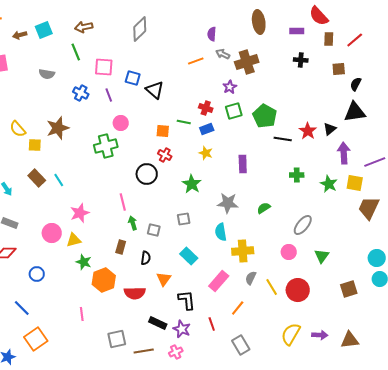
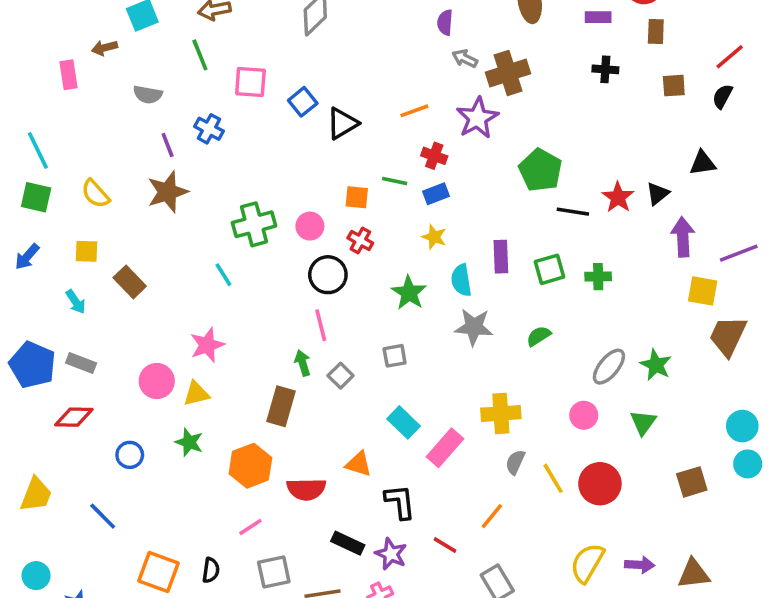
brown arrow: (20, 35) -> (104, 48), moved
red line: (355, 40) -> (730, 57), moved
orange line: (196, 61) -> (414, 111), moved
blue square: (133, 78) -> (303, 102), turned 35
black semicircle: (356, 84) -> (722, 96), moved
purple star: (230, 87) -> (477, 118), size x1.6
black triangle: (155, 90) -> (342, 123), turned 48
purple line: (109, 95) -> (168, 145), moved
green square: (234, 111) -> (549, 269), moved
black triangle: (355, 112) -> (703, 163), size x0.7
pink circle: (121, 123) -> (310, 226), moved
yellow square: (35, 145) -> (86, 251), moved
cyan line: (59, 180) -> (223, 275), moved
green star: (329, 184) -> (656, 365), moved
pink line: (123, 202) -> (321, 325), moved
gray square: (154, 230) -> (341, 376), turned 32
cyan semicircle: (221, 232) -> (461, 280), moved
brown rectangle: (121, 247) -> (281, 406), size x1.5
black semicircle: (146, 258) -> (211, 570), moved
green star: (84, 262) -> (189, 442), moved
orange triangle: (164, 279) -> (359, 464), turned -49
pink rectangle: (219, 281) -> (445, 448), moved
pink line: (82, 314) -> (250, 527), moved, turned 64
red line: (212, 324) -> (445, 545), turned -40
orange square: (36, 339) -> (159, 572), moved, turned -35

